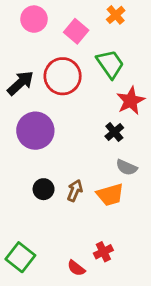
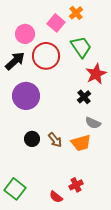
orange cross: (116, 15) -> (76, 13), moved
pink circle: (34, 19) -> (25, 34), moved
brown arrow: (75, 191) -> (55, 140), turned 119

